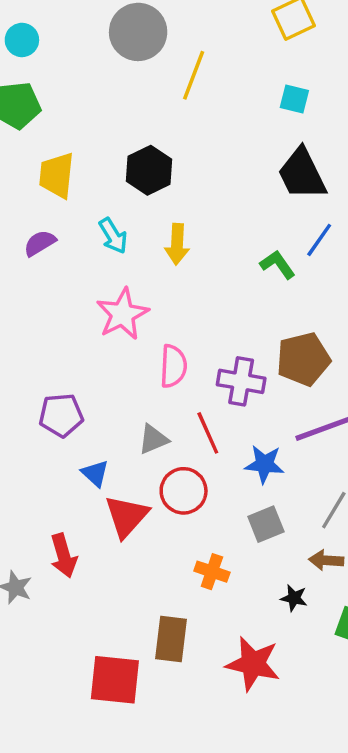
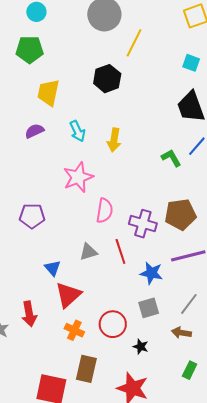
black hexagon: (149, 170) -> (107, 79), moved
purple pentagon: (61, 415) -> (32, 216), moved
red circle: (184, 491) -> (113, 324), moved
orange cross: (212, 572) -> (74, 330), moved
black star: (294, 598) -> (141, 347), moved

